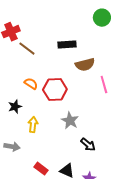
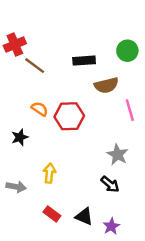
green circle: (102, 18) -> (127, 51), moved
gray star: (70, 121) -> (117, 155), moved
yellow arrow: (33, 125) -> (49, 173), moved

